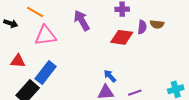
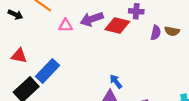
purple arrow: (82, 20) -> (92, 19), turned -85
pink triangle: (45, 36) -> (66, 25), moved, size x0.6
red diamond: (122, 37) -> (117, 26), moved

